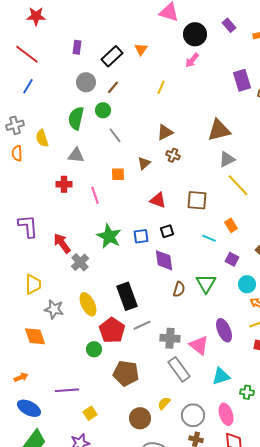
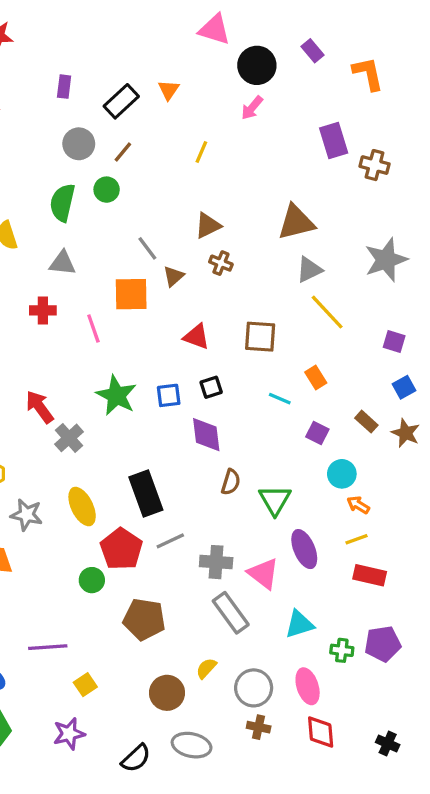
gray line: (115, 135) -> (147, 248), moved
orange square: (118, 174) -> (131, 294), size x1.6
green triangle: (206, 283) -> (275, 500), moved

